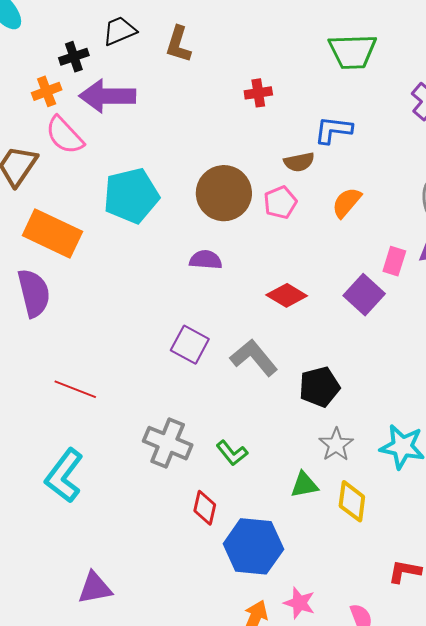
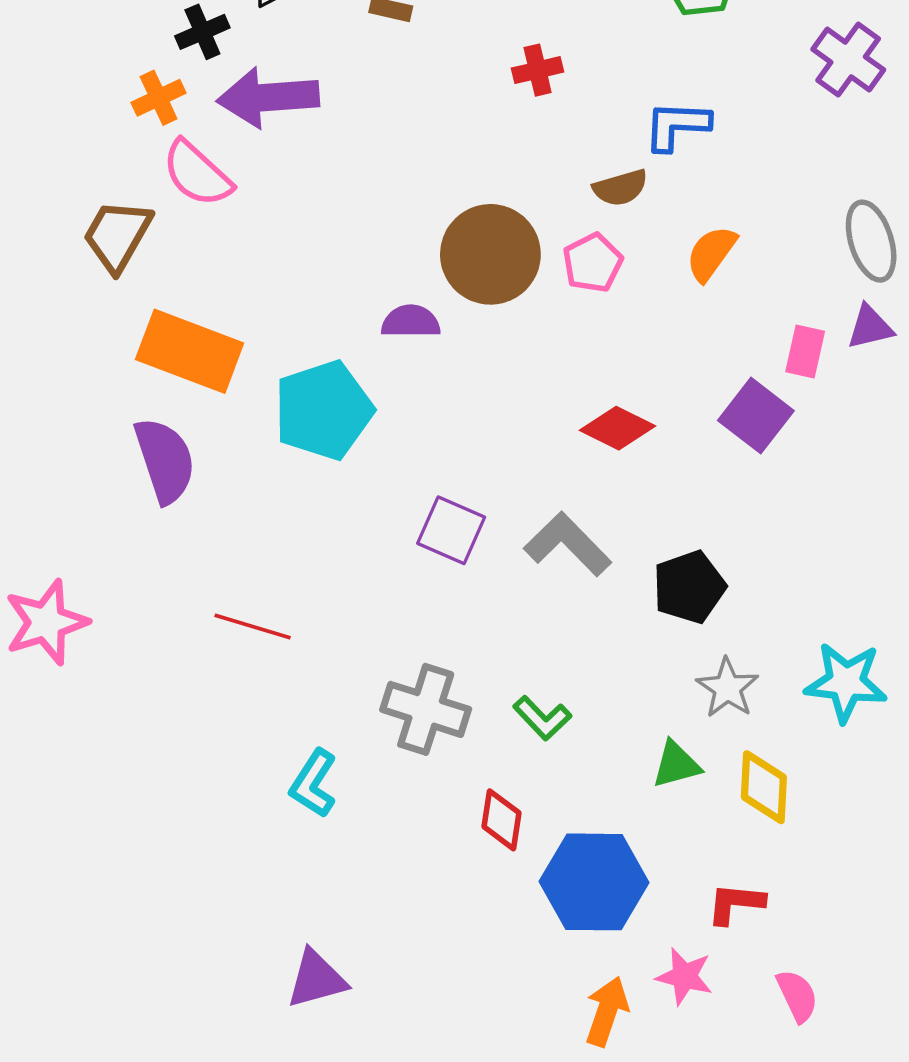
cyan pentagon: (131, 196) -> (323, 410), moved
purple semicircle: (206, 260) -> (411, 322), moved
cyan L-shape: (64, 476) -> (313, 783), moved, size x0.7
red L-shape: (405, 571) -> (736, 903), moved

